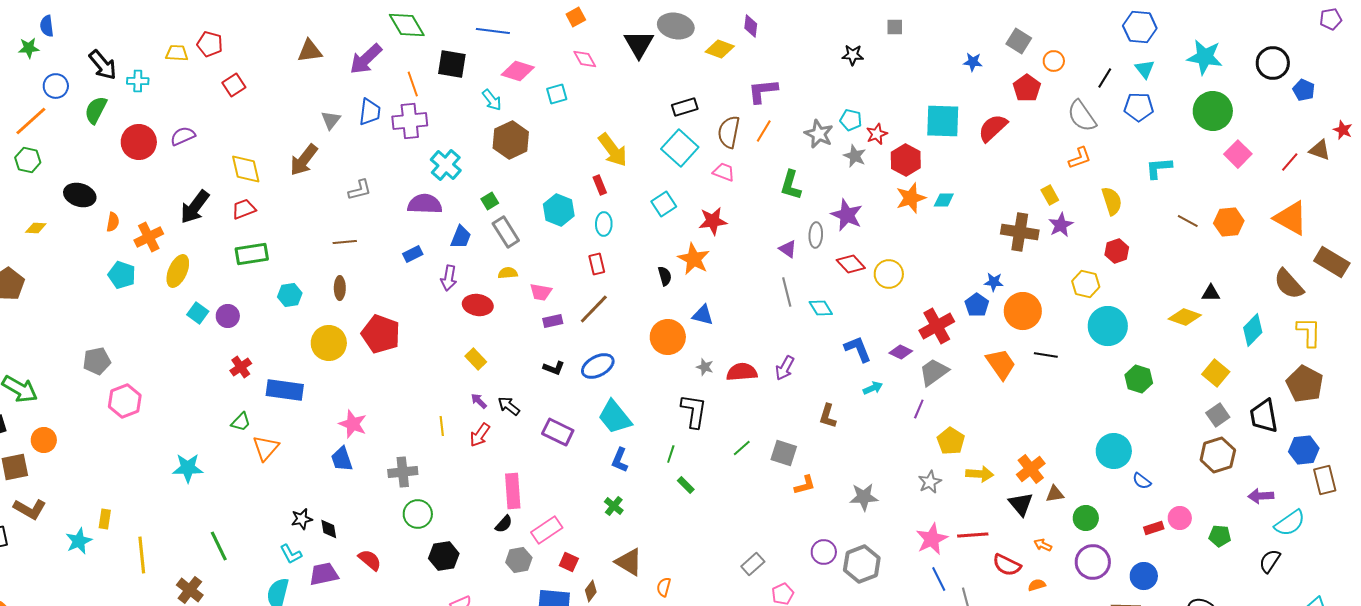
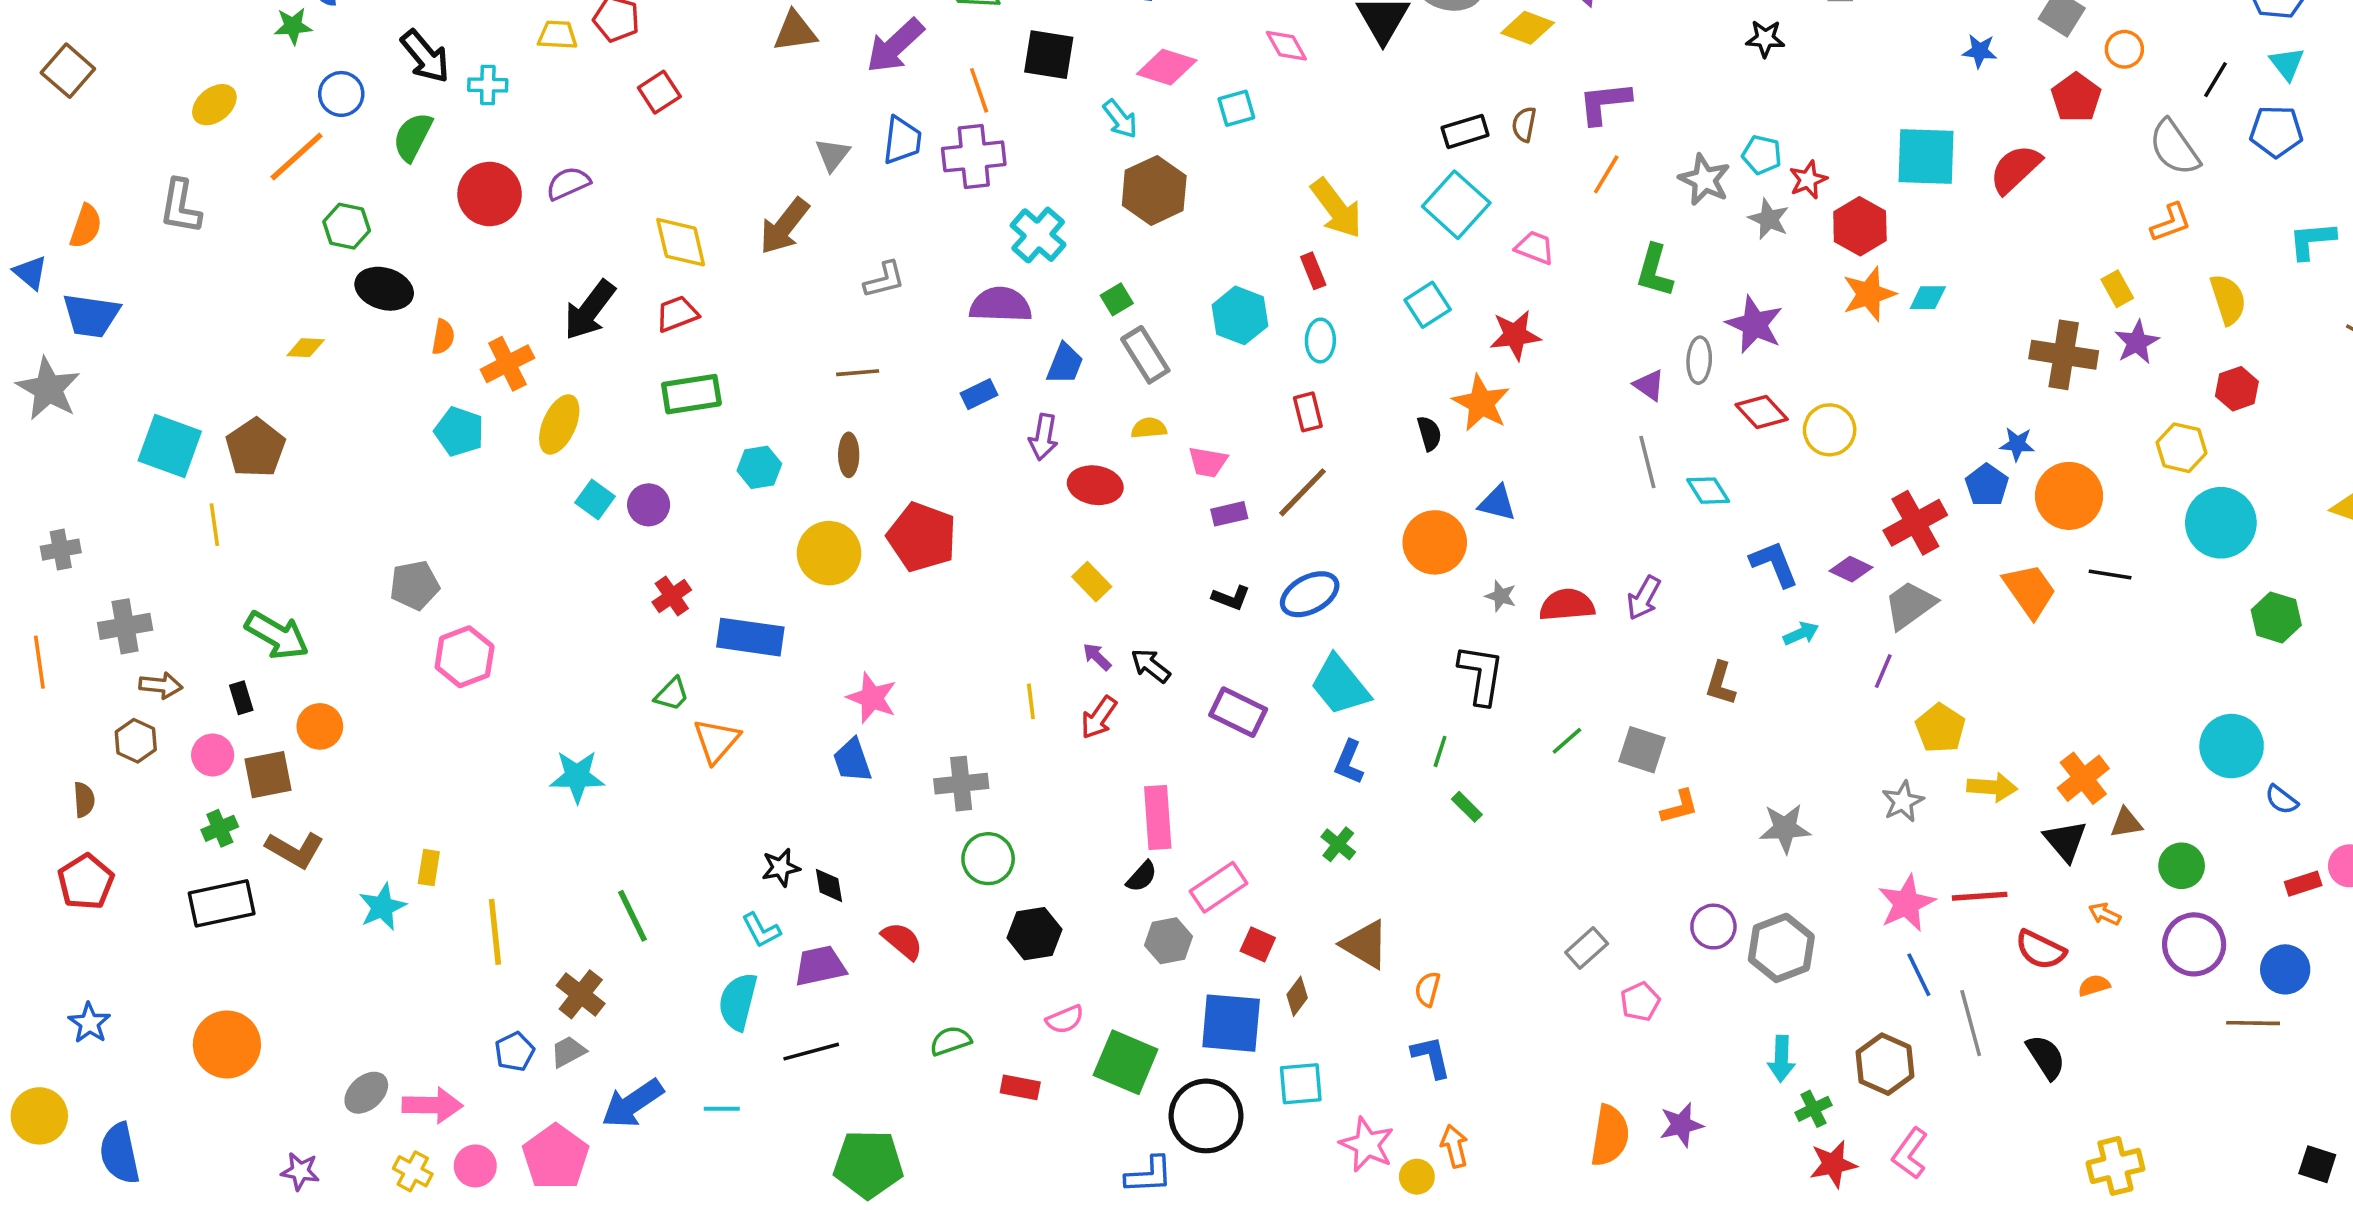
brown semicircle: (729, 132) -> (1524, 124), moved, size x0.6
green hexagon: (28, 160) -> (347, 226), moved

